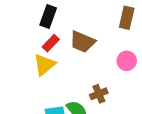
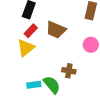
brown cross: (99, 94) -> (69, 71), turned 32

